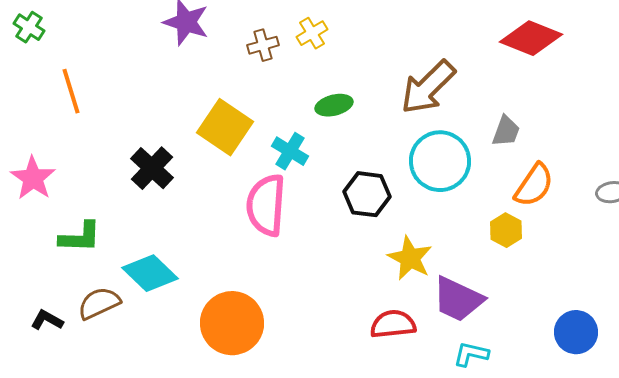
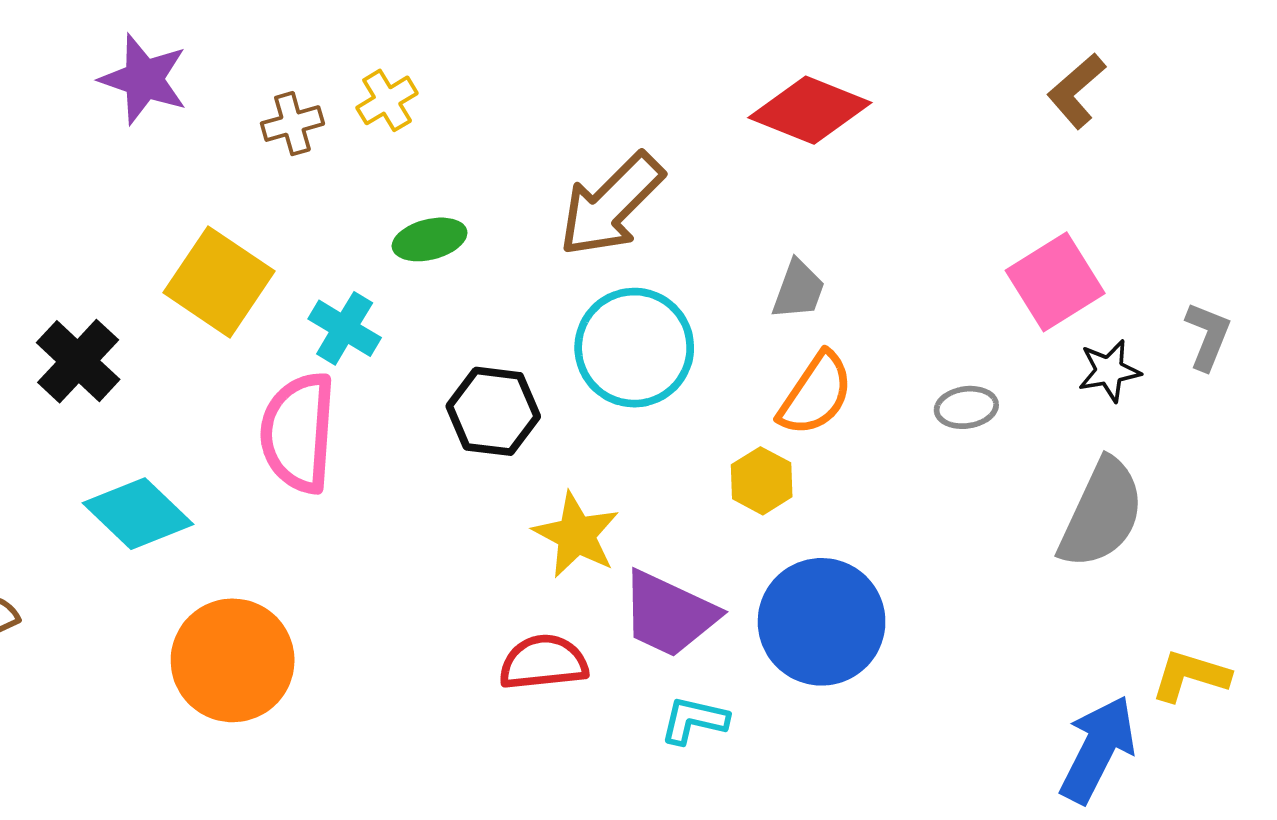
gray trapezoid: (506, 131) -> (798, 290), moved
cyan diamond: (150, 273) -> (138, 514), moved
blue circle: (576, 332) -> (822, 622), moved, size x1.5

